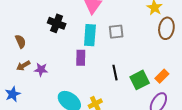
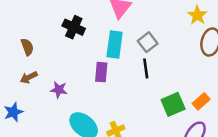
gray square: (116, 32) -> (148, 42), turned -35
purple star: (41, 70) -> (59, 90), moved
black line: (115, 73) -> (146, 68), moved

